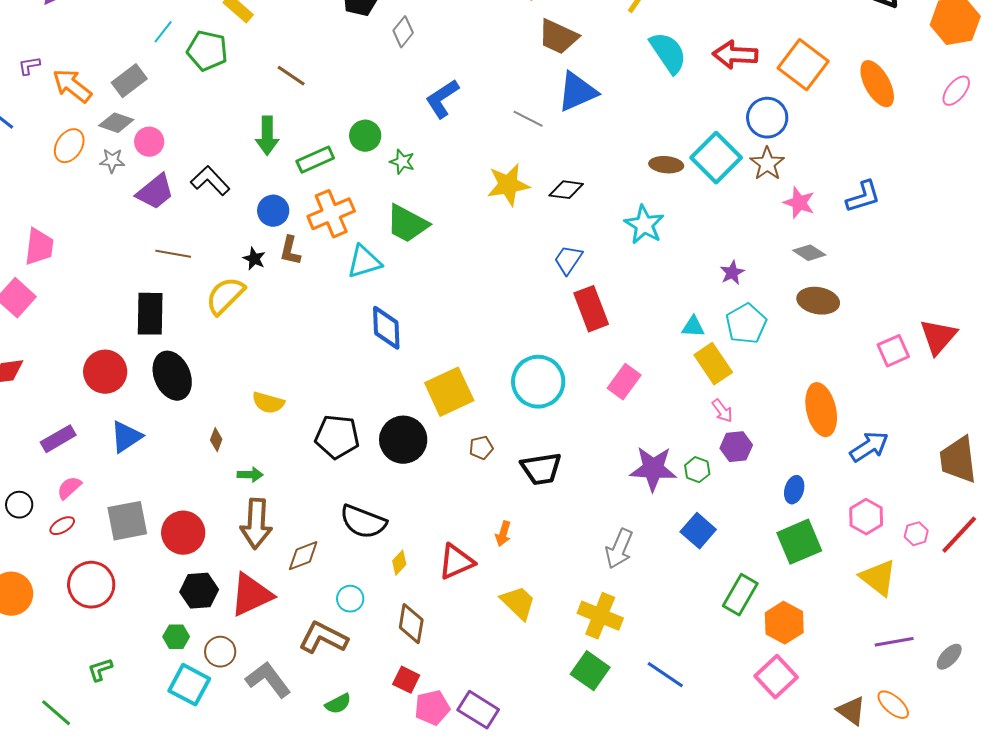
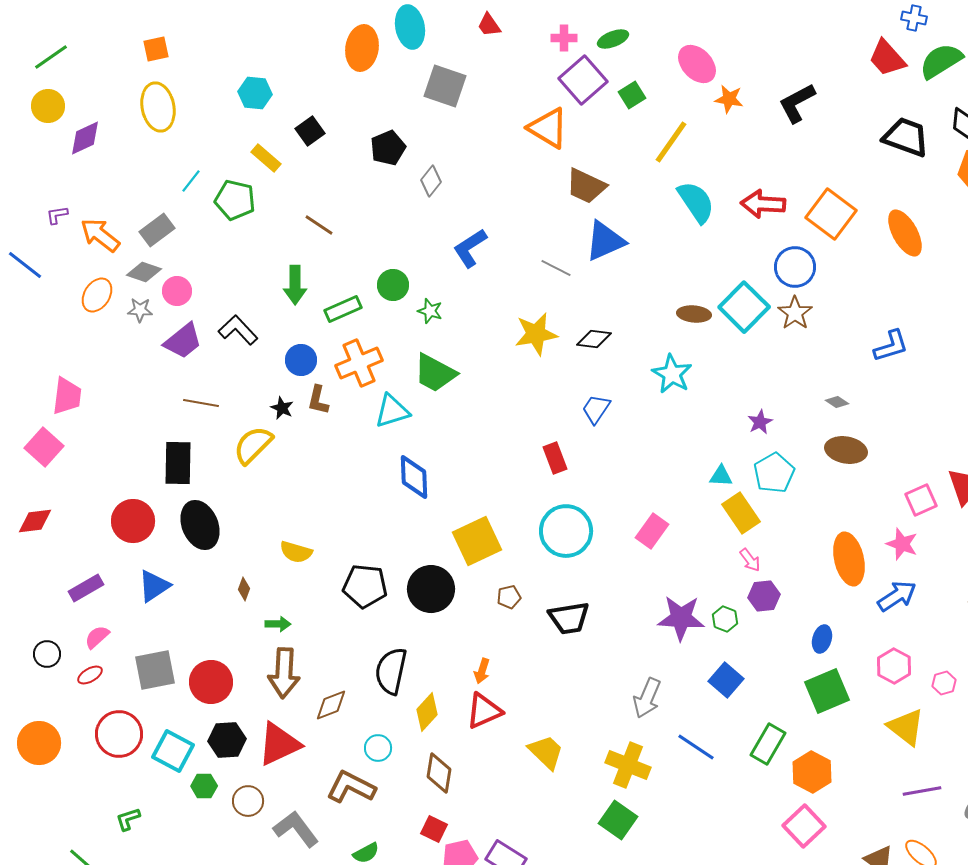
pink star: (799, 203) -> (902, 544), moved
gray diamond: (809, 253) -> (837, 402), size x0.7
red rectangle: (591, 309) -> (555, 458), moved, size x0.7
black semicircle: (363, 522) -> (391, 671), turned 81
orange arrow: (503, 534) -> (482, 671), moved
yellow diamond: (399, 563) -> (427, 712), size x1.5
blue line: (665, 675) -> (696, 747), moved
cyan square: (189, 685) -> (173, 751), moved

